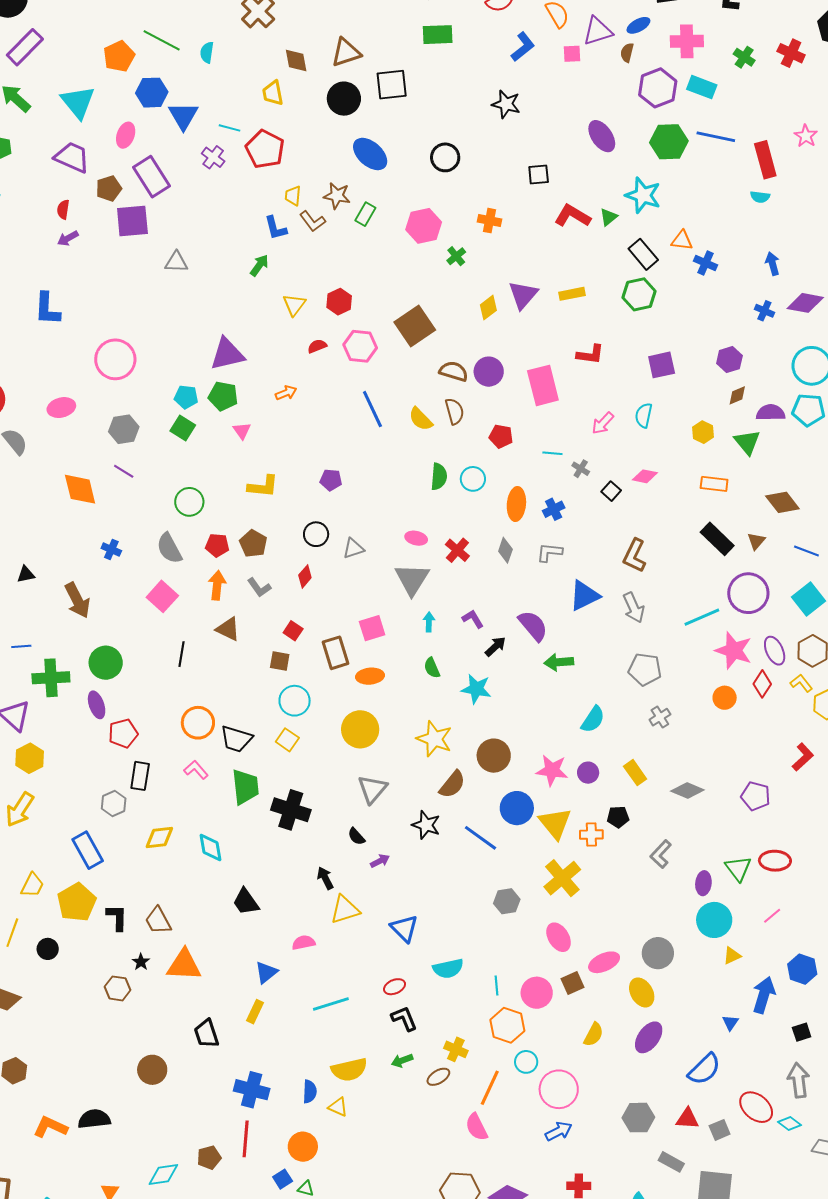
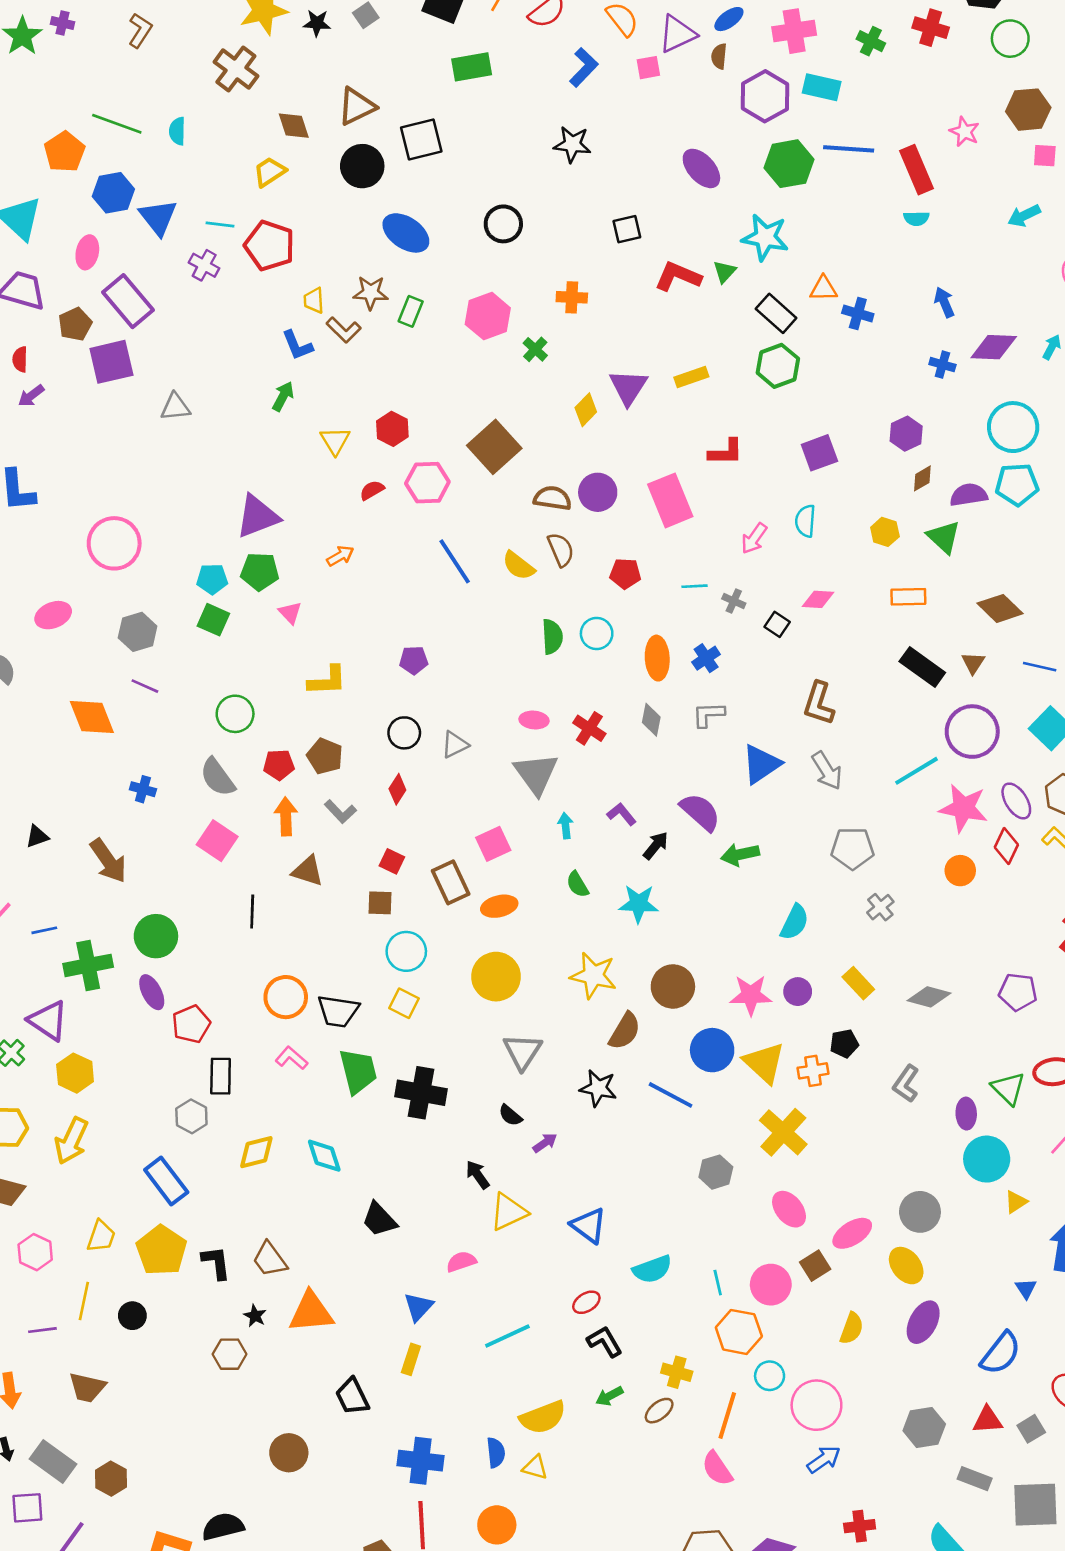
yellow trapezoid: (273, 93) -> (270, 172), turned 76

